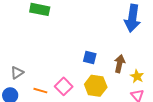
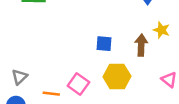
yellow star: (137, 76) -> (161, 30), moved

